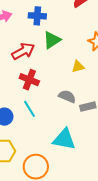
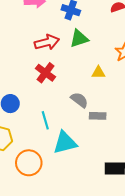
cyan line: (30, 109) -> (45, 120), moved
cyan triangle: (64, 139) -> (65, 143), turned -40

